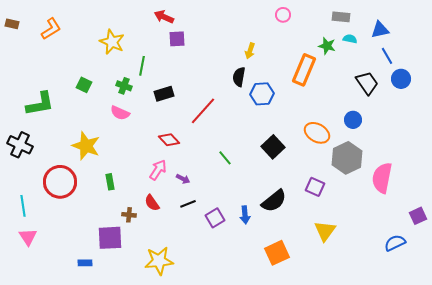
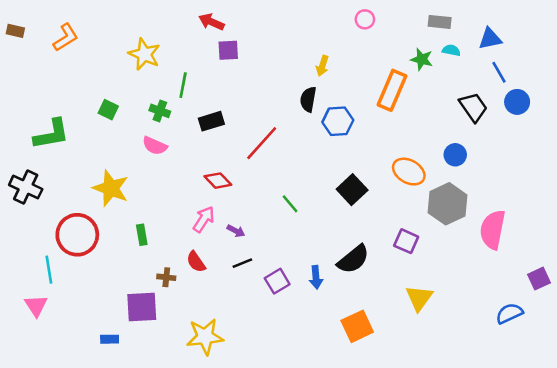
cyan line: (23, 206) -> (49, 270), moved

